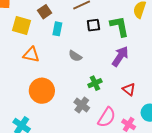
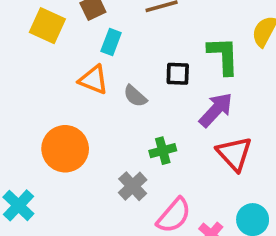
black square: (93, 25) -> (178, 74), moved
orange triangle: (31, 55) -> (94, 80), moved
red triangle: (129, 89) -> (234, 154), moved, size x1.5

